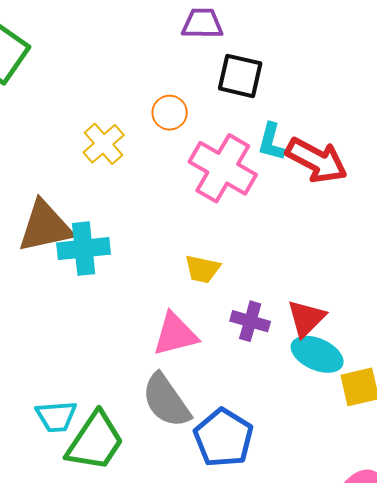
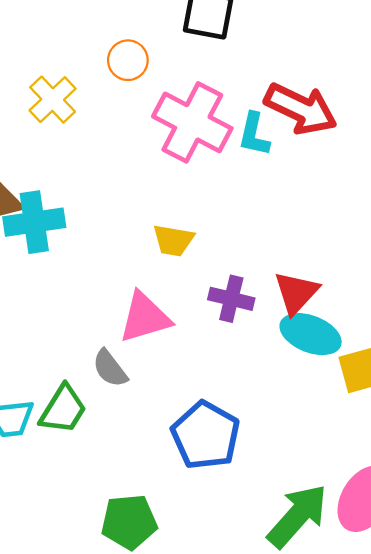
cyan L-shape: (271, 142) -> (254, 134), moved
gray semicircle: (166, 401) -> (110, 368), moved, size x0.6
green trapezoid: (95, 441) -> (63, 409), moved, size x0.7

